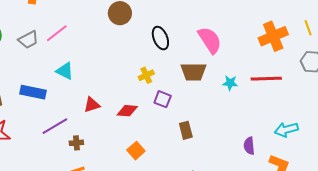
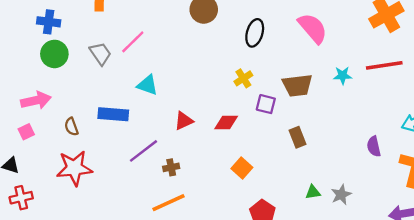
black ellipse: (160, 38) -> (255, 33), turned 45
gray trapezoid: (28, 40) -> (100, 54), turned -90
brown trapezoid: (193, 72) -> (297, 85), moved

